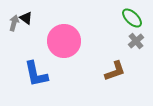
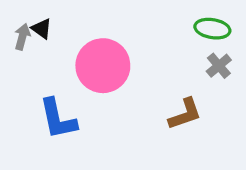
green ellipse: (132, 18) -> (212, 29), turned -35

